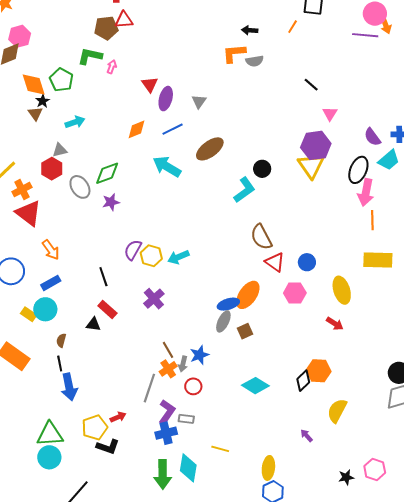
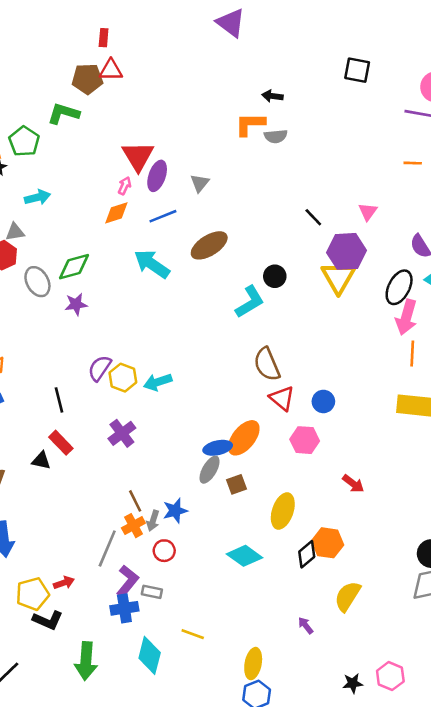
orange line: (293, 27) -> (413, 163), moved, turned 56
pink arrow: (112, 67) -> (125, 186), moved
red triangle: (150, 84) -> (138, 156), size x1.5
black line: (311, 85) -> (313, 217), moved
yellow ellipse: (342, 290) -> (283, 511), moved, turned 32
green arrow: (163, 474) -> (86, 661), moved

